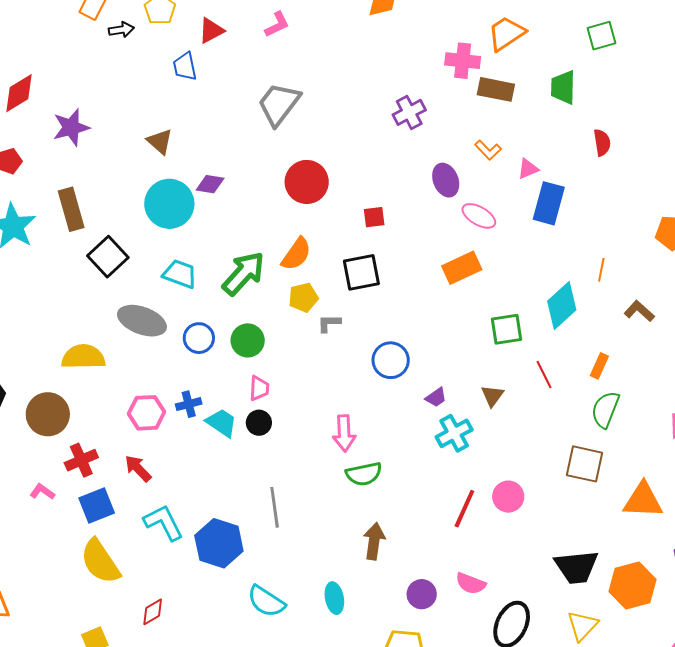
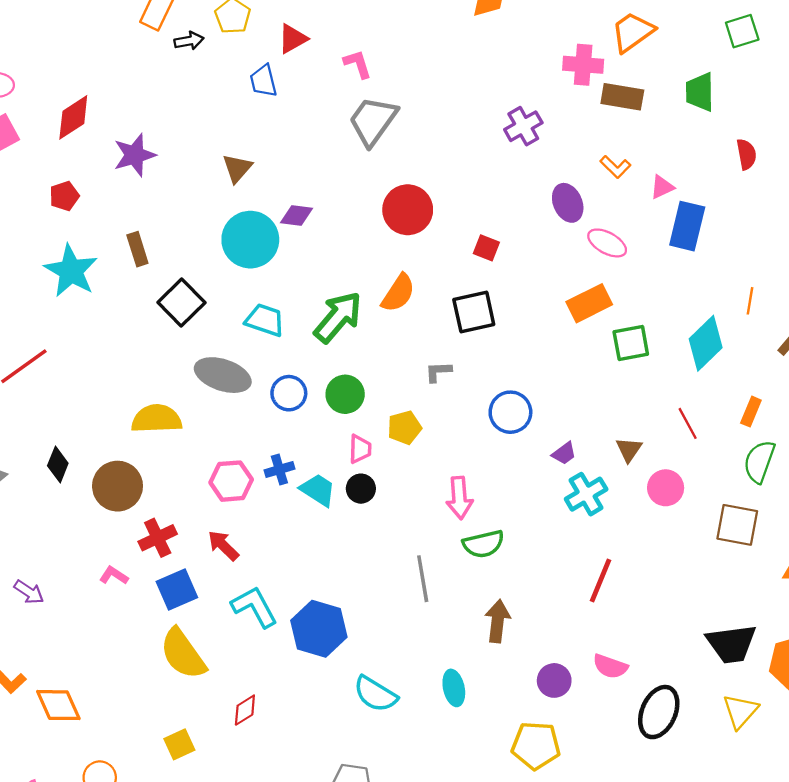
pink L-shape: (277, 25) -> (358, 64), moved, turned -80
brown triangle: (160, 142) -> (237, 168), turned 32
brown rectangle: (71, 209) -> (137, 249), size x0.7
red square: (374, 217) -> (486, 248), turned 30
yellow pentagon: (303, 297) -> (404, 428), moved
green square: (506, 329) -> (631, 343), moved
pink circle: (508, 497) -> (666, 488), moved
gray line: (275, 507) -> (423, 579), moved

